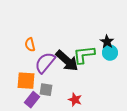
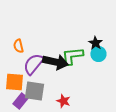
black arrow: (67, 61) -> (55, 62), turned -30
gray square: (46, 90) -> (34, 91), size x1.5

